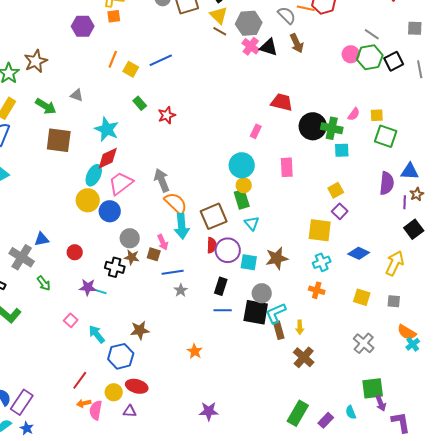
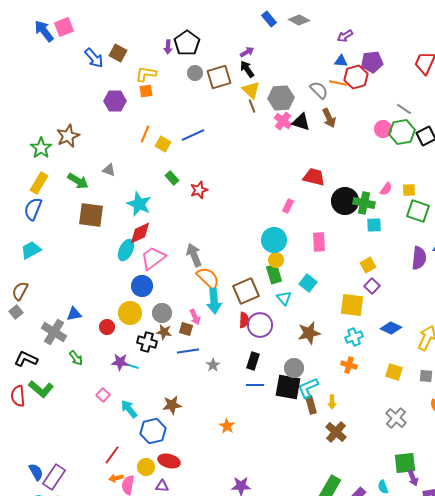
brown line: (220, 31) -> (252, 106), turned 40
yellow circle: (88, 200) -> (130, 313), moved
cyan square: (249, 262) -> (308, 283), moved, turned 30
blue line: (173, 272) -> (188, 351), moved

